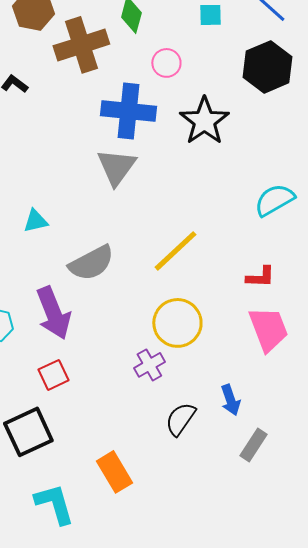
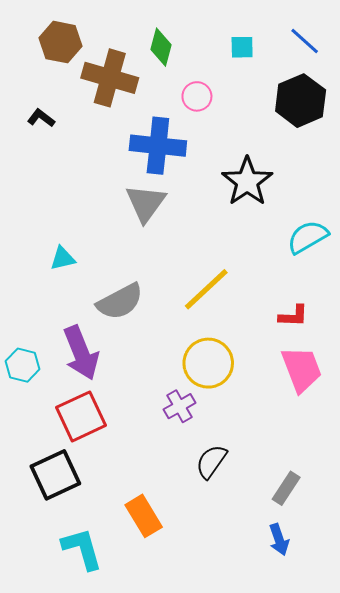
brown cross: (81, 45) -> (110, 78), turned 34
black star: (204, 121) -> (247, 182), moved
red square: (53, 375) -> (81, 416), size x1.6
blue arrow: (230, 400) -> (279, 540), moved

